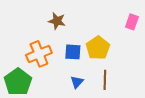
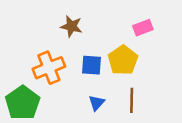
pink rectangle: (132, 22) -> (143, 28), moved, turned 49

